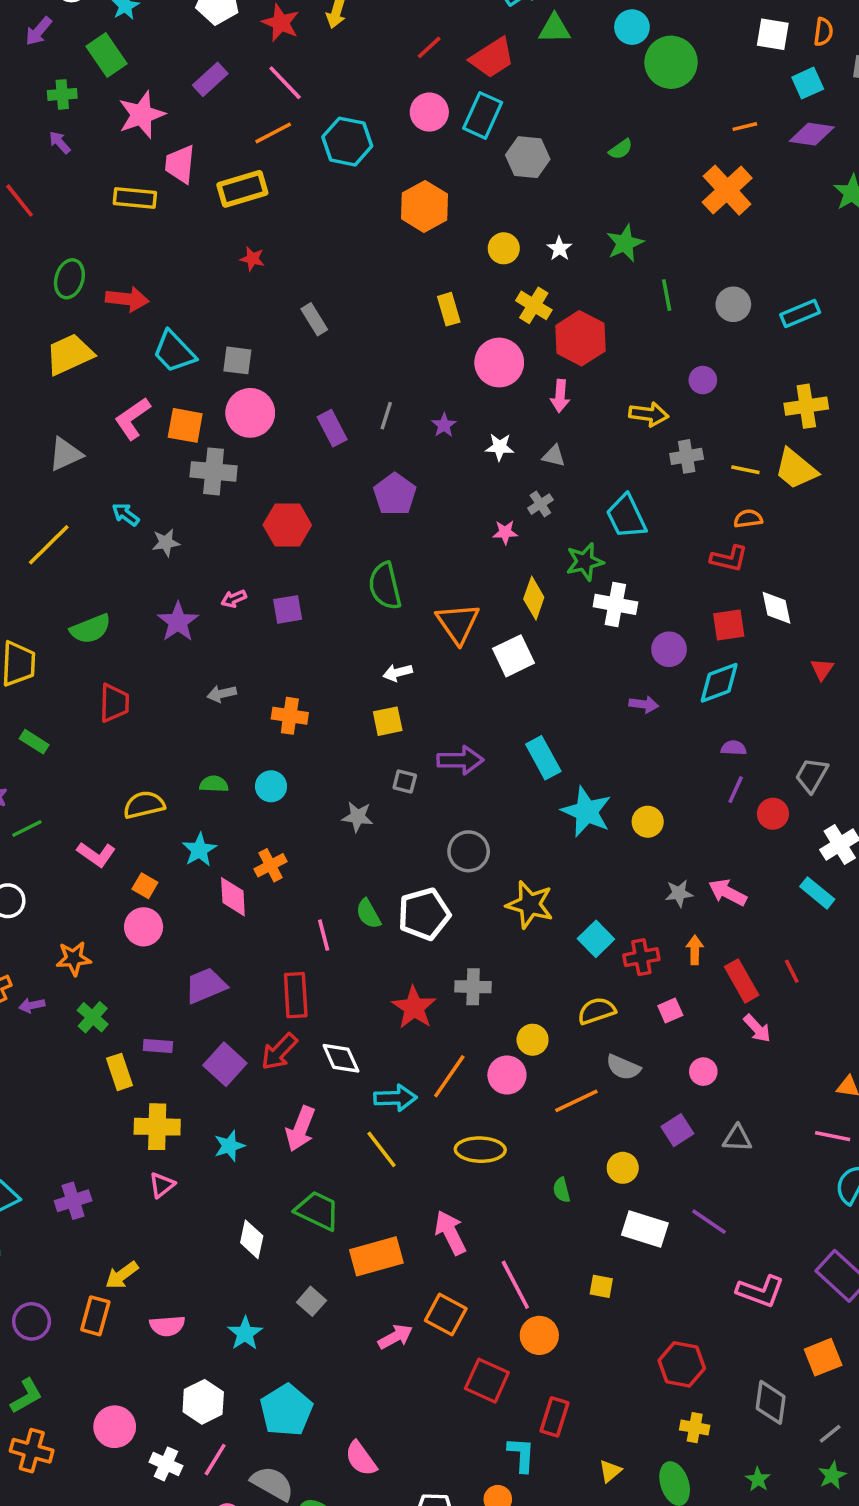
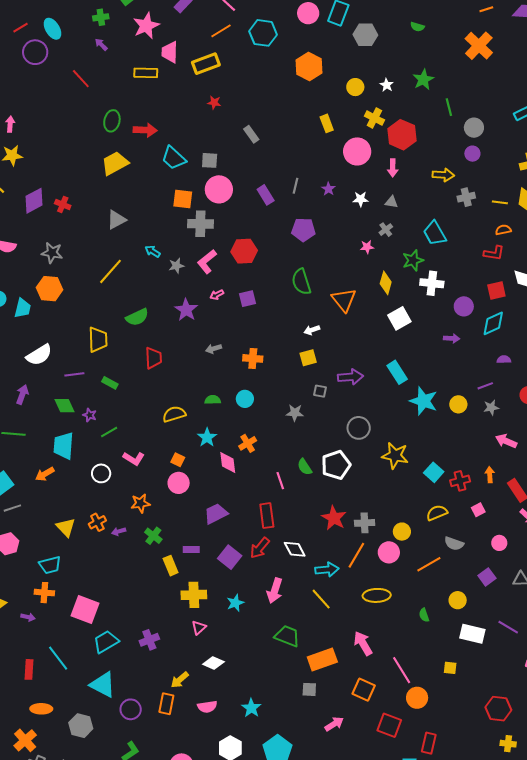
green semicircle: (621, 149) -> (417, 27), turned 56
gray circle: (733, 304) -> (474, 128), moved
pink L-shape: (133, 419) -> (207, 262), moved
purple pentagon: (395, 494) -> (303, 230), turned -30
white square: (513, 656) -> (399, 318), moved
purple line: (736, 790) -> (485, 386), moved, turned 49
pink L-shape: (96, 854) -> (134, 458), moved
gray star: (679, 893) -> (491, 408), moved
gray cross: (473, 987) -> (365, 523), moved
white diamond: (252, 1239) -> (213, 663), moved, turned -75
gray square: (311, 1301) -> (309, 689), moved, turned -35
pink arrow: (395, 1337) -> (334, 724), moved

